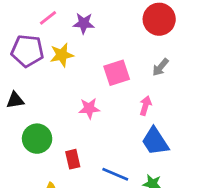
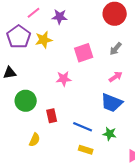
purple pentagon: (27, 51) -> (19, 37), turned 30
pink arrow: (145, 106) -> (116, 77), moved, turned 40
blue trapezoid: (155, 141) -> (112, 103), turned -35

